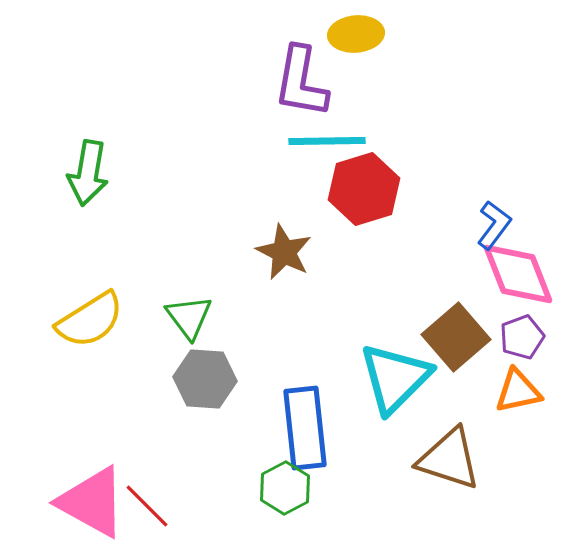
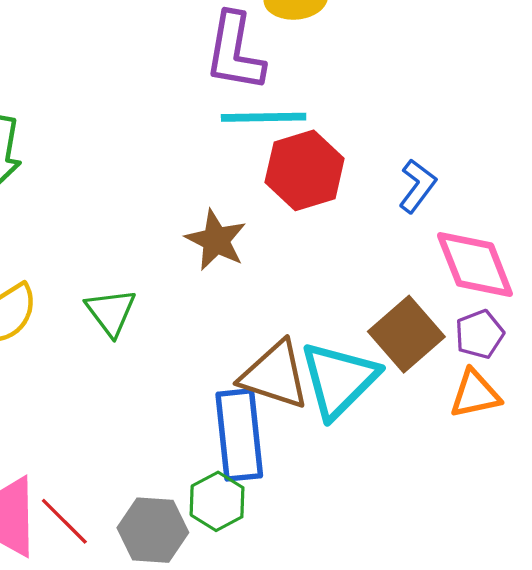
blue L-shape: (494, 225) -> (417, 186), moved
gray hexagon: (205, 379) -> (153, 530), moved
brown triangle: (449, 459) -> (275, 375), moved

